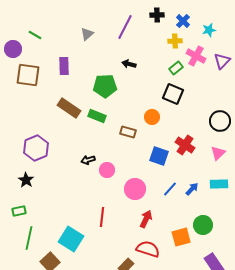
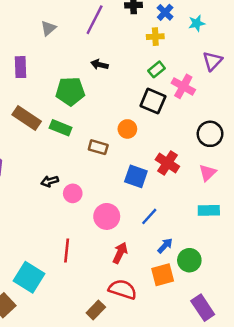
pink cross: (196, 56) -> (183, 86), moved
blue arrow: (192, 189) -> (165, 246), moved

